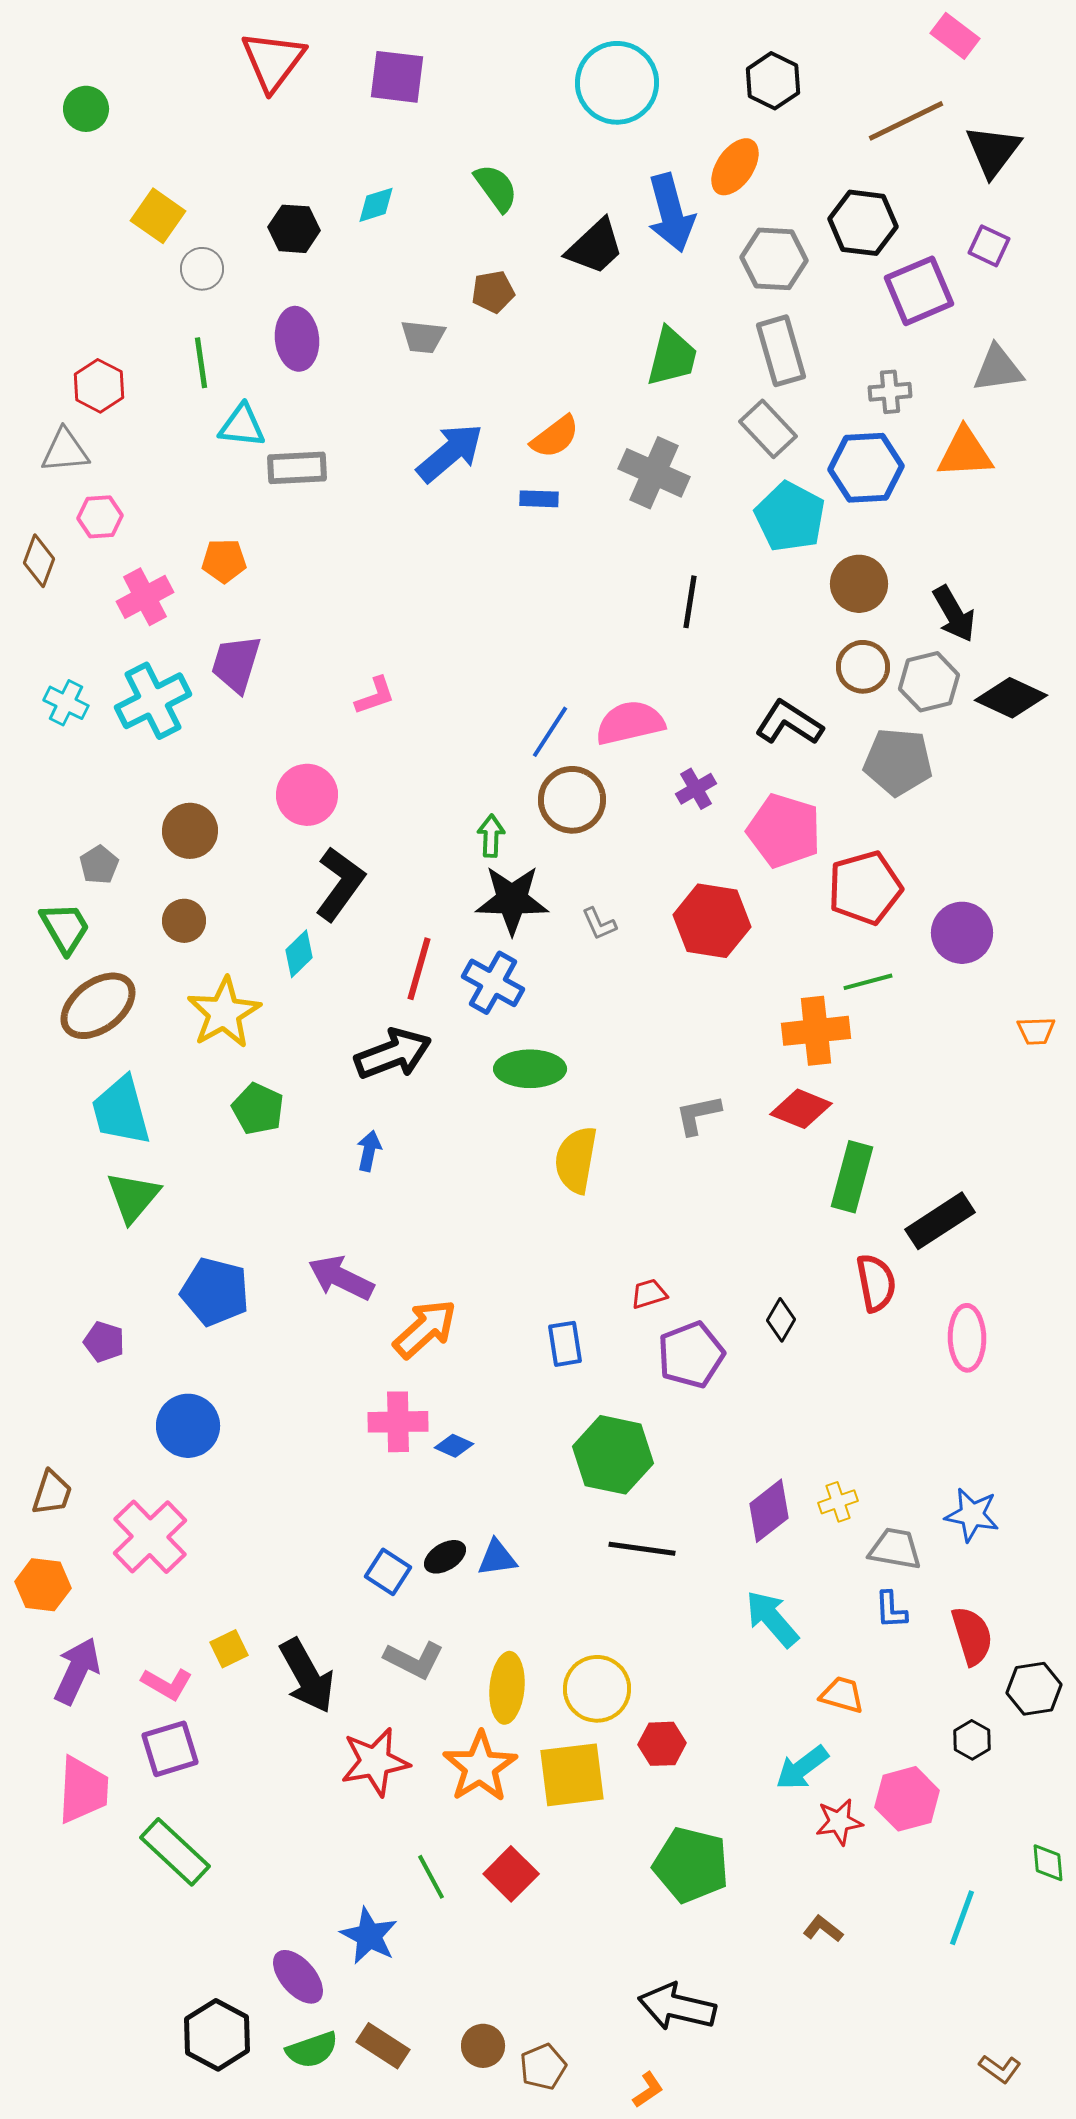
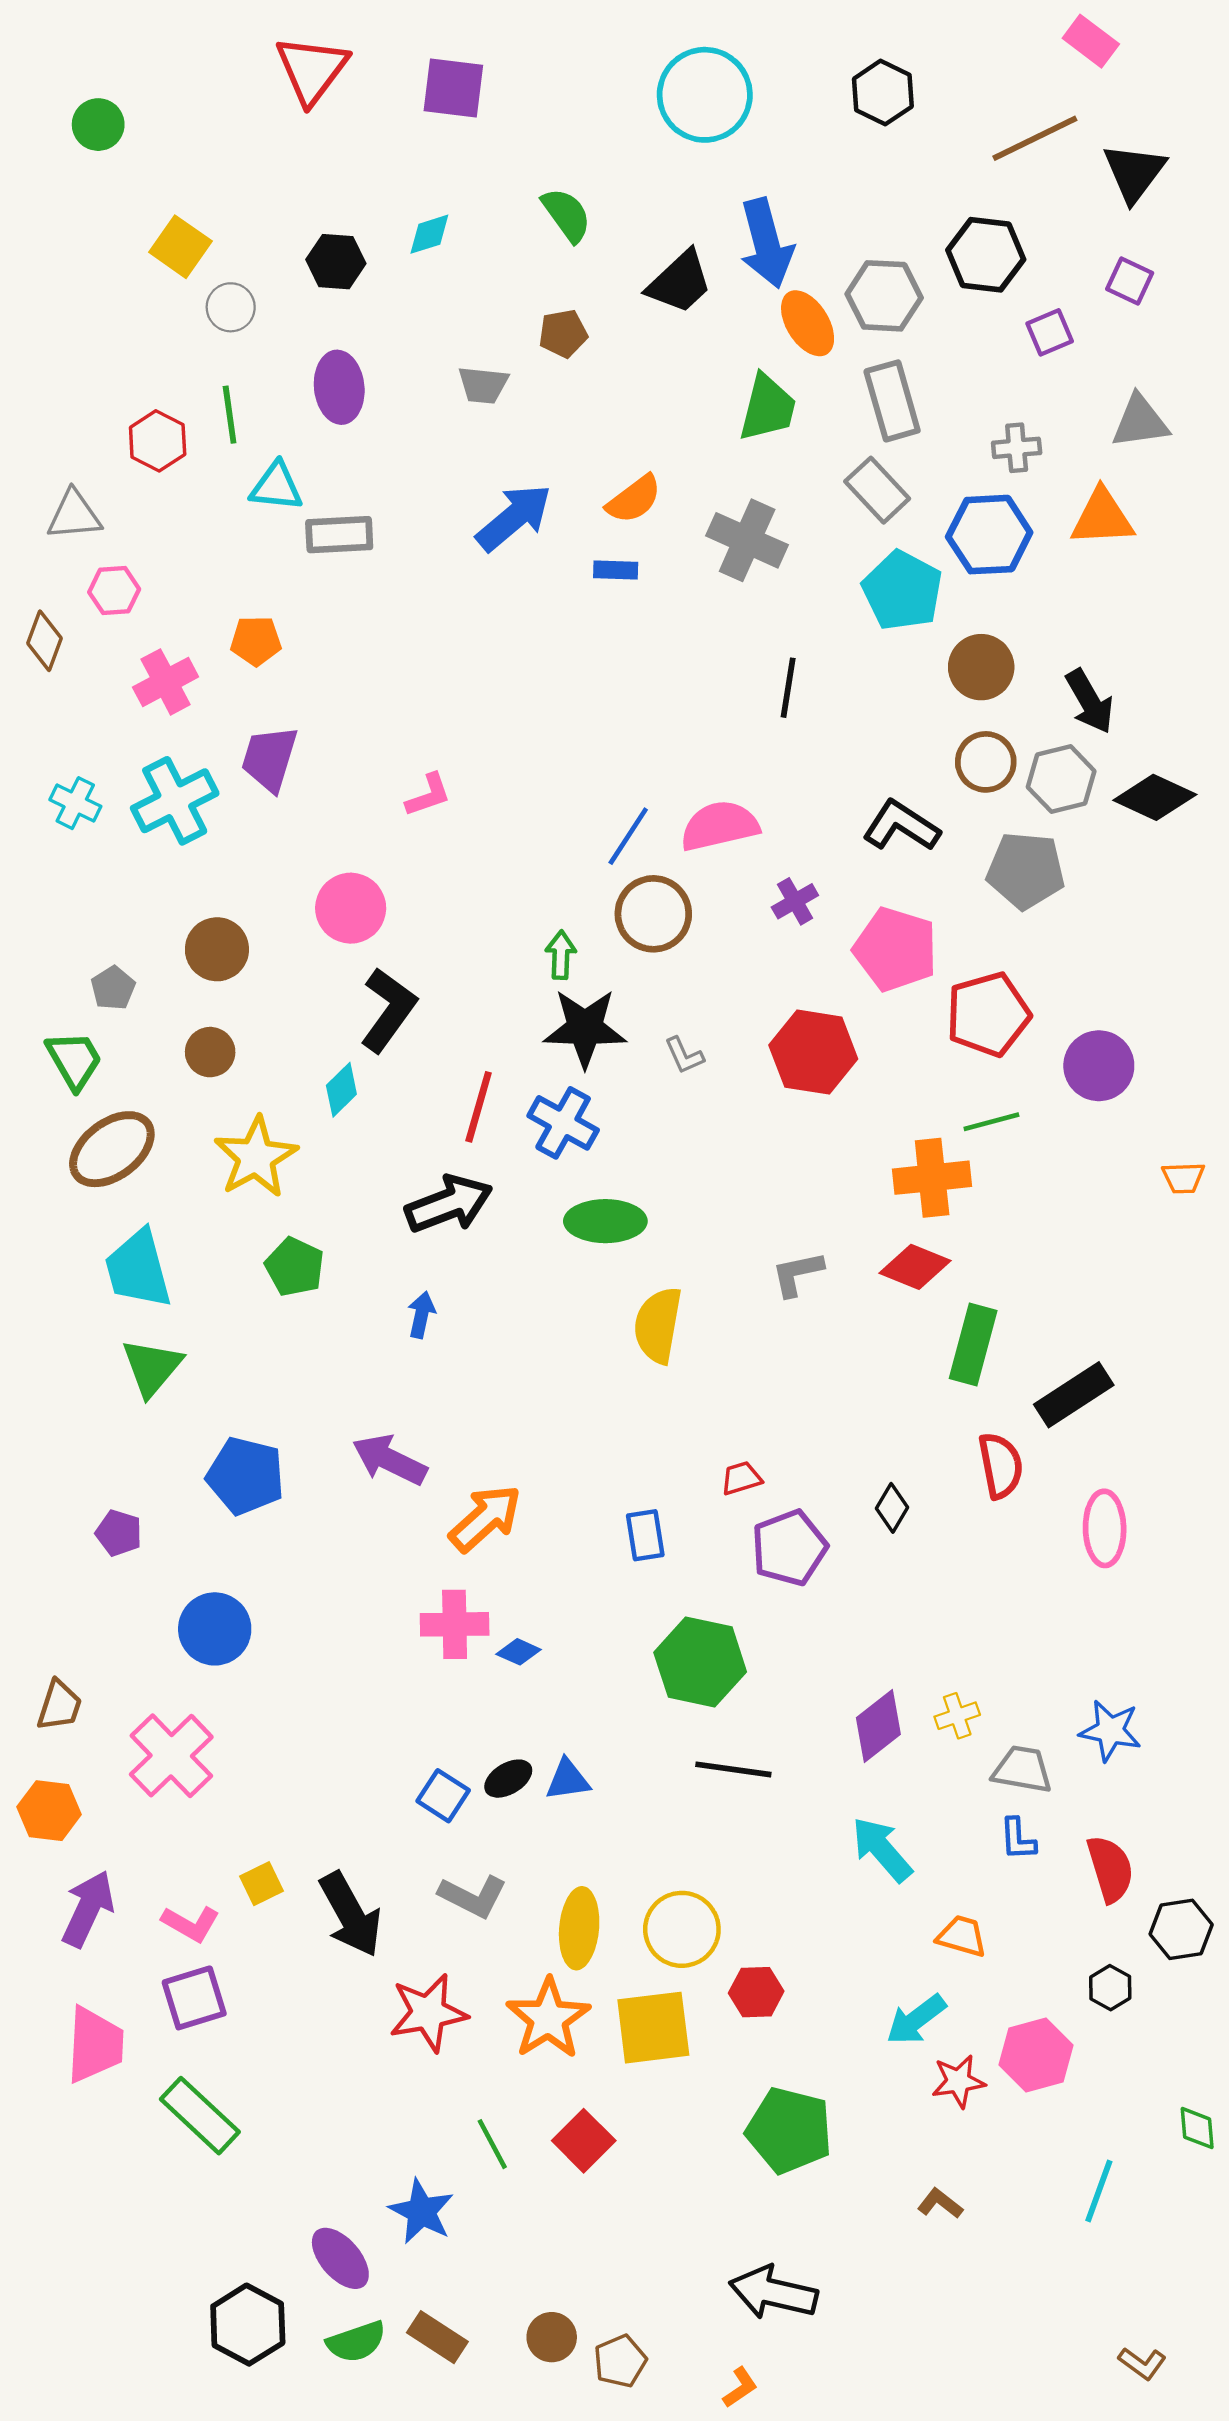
orange ellipse: (735, 167) -> (808, 323), moved, turned -66
purple square: (919, 291) -> (1050, 332), size x0.6
red hexagon: (99, 386) -> (158, 441), moved

